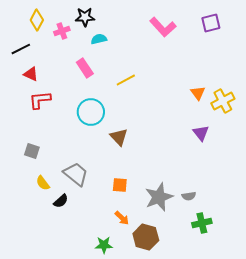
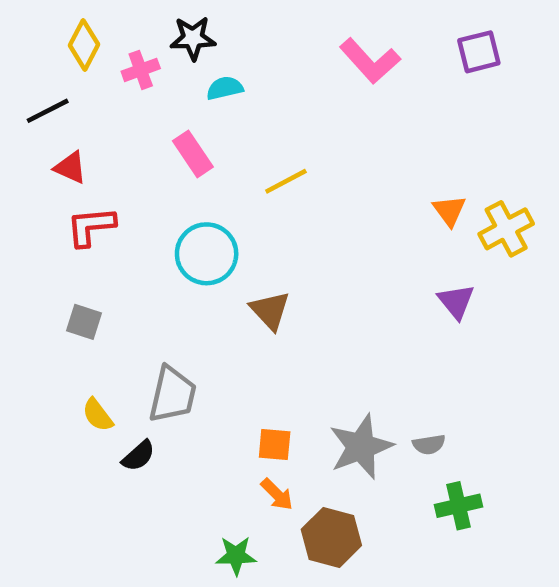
gray square: (32, 151) -> (84, 322), moved
gray trapezoid: (76, 174) -> (172, 394), turned 64
orange square: (120, 185) -> (275, 444), moved

